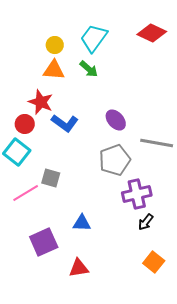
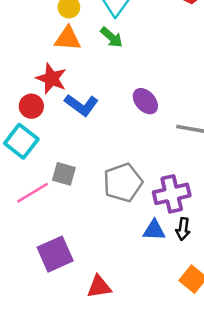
gray pentagon: (115, 160) -> (123, 183), moved
black arrow: (146, 222) -> (183, 229), turned -30
blue triangle: (82, 223) -> (154, 230), moved

